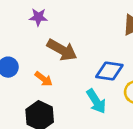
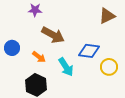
cyan arrow: (96, 101) -> (66, 67), moved

